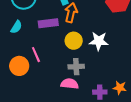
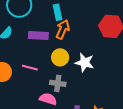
pink line: (36, 55) -> (30, 68), moved, turned -63

